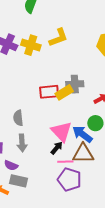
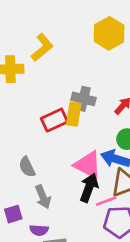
gray cross: (75, 84) -> (83, 99), turned 36
yellow rectangle: (64, 92) -> (74, 114), turned -30
black arrow: (57, 148) -> (89, 188), size x1.5

